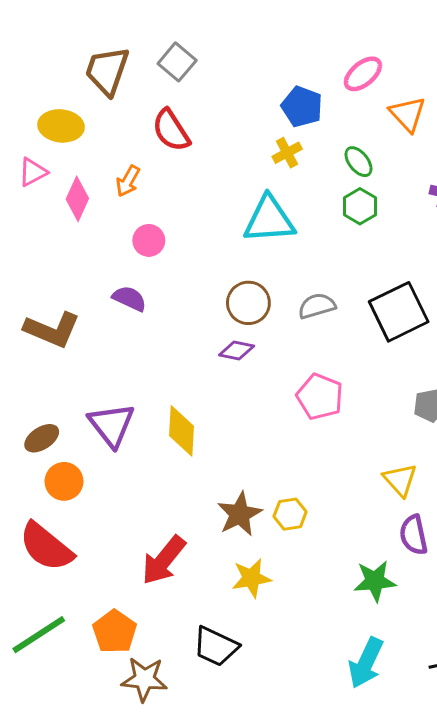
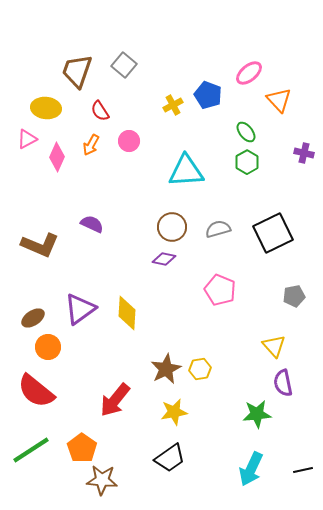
red semicircle: (171, 130) -> (100, 111), moved, size x0.7
yellow cross: (287, 153) -> (173, 105), moved
pink circle: (149, 240) -> (129, 141), moved
purple triangle: (112, 425) -> (80, 309), turned 32
black trapezoid: (216, 646) -> (170, 458), moved, turned -60

